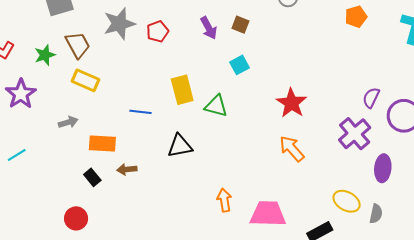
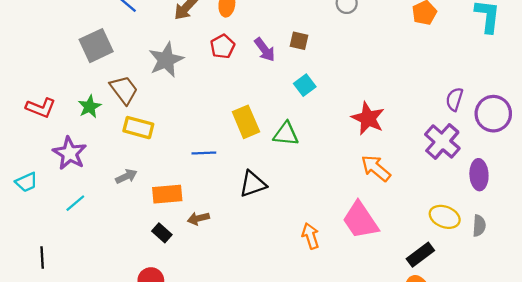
red pentagon: (158, 31) -> (223, 46), moved
cyan line: (17, 155) -> (75, 203), moved
pink trapezoid: (268, 214) -> (360, 220), moved, turned -117

